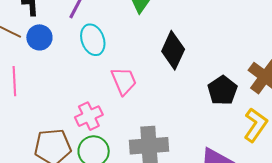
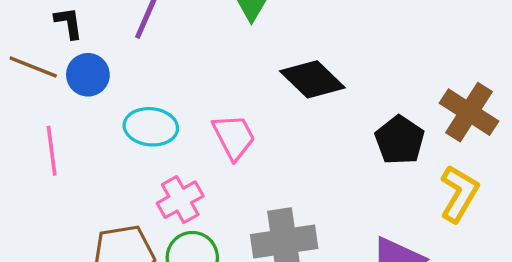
cyan ellipse: (93, 40) -> (151, 127), moved, turned -60
black diamond: (173, 50) -> (312, 79), turned -66

